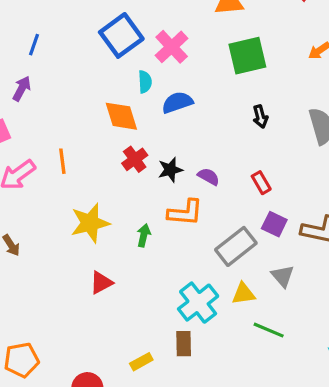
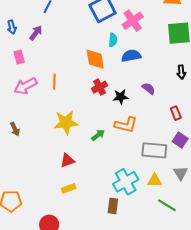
purple semicircle: (209, 177) -> (149, 88), moved
green arrow: (144, 235) -> (98, 135), turned 32
gray rectangle: (236, 246) -> (154, 150), turned 35
yellow rectangle: (141, 362) -> (69, 188), moved

